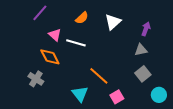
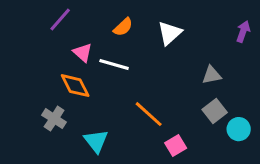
purple arrow: (146, 29) -> (243, 32), moved
cyan triangle: (80, 94) -> (96, 141), moved
cyan circle: (159, 95) -> (239, 129), moved

